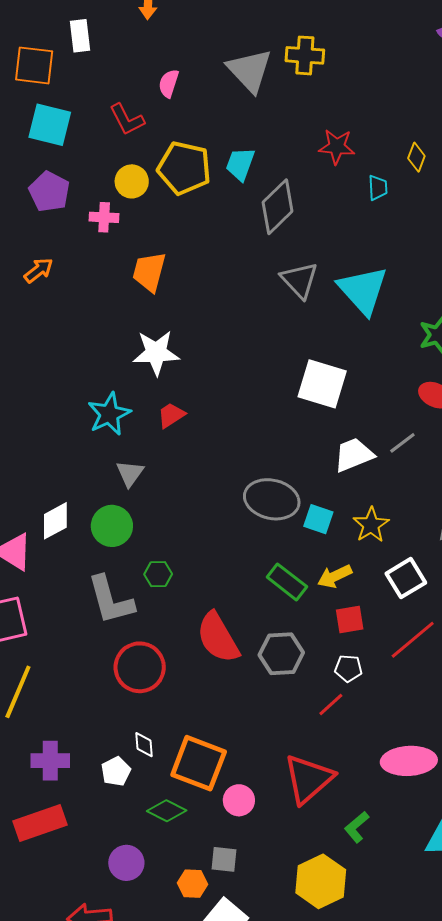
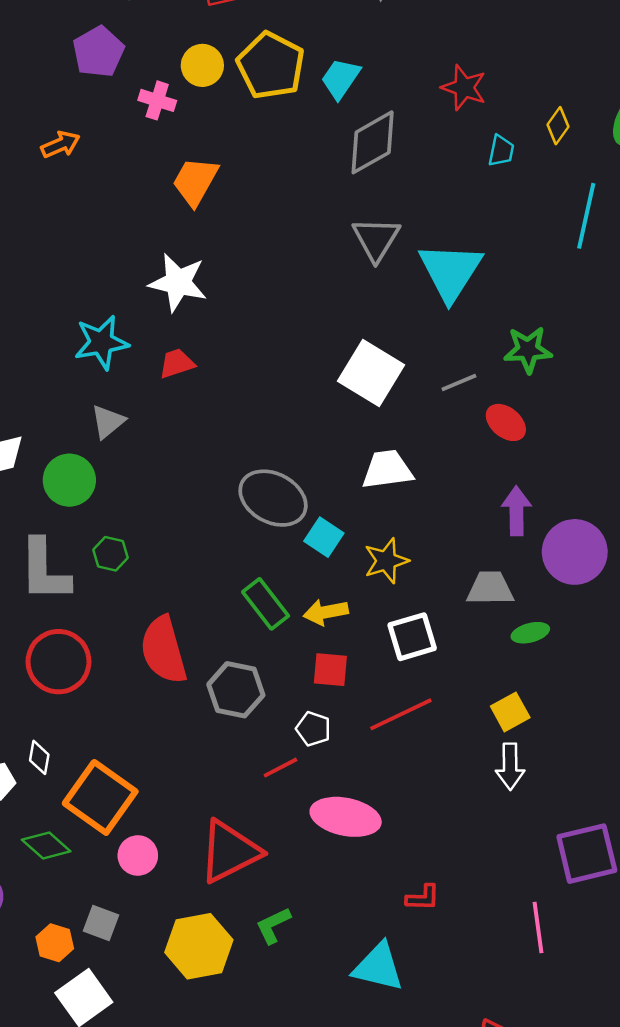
gray line: (402, 443) -> (459, 383), moved
pink ellipse: (409, 761) -> (346, 817), moved
yellow hexagon: (321, 881) -> (199, 946), moved

